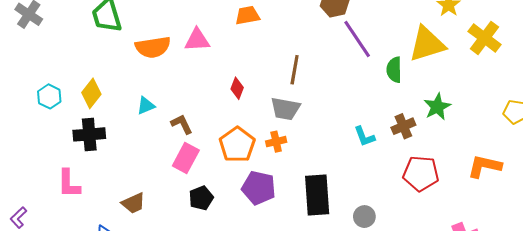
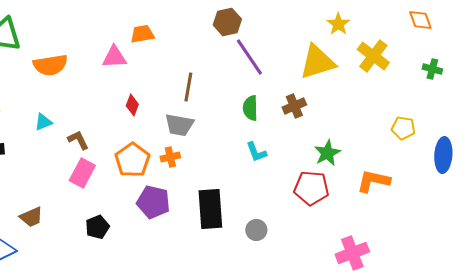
pink triangle: (197, 40) -> (114, 57), moved
green semicircle: (394, 70) -> (250, 108), moved
green star: (437, 107) -> (327, 153), moved
brown cross: (403, 126) -> (294, 106), moved
black pentagon: (201, 198) -> (97, 227), moved

